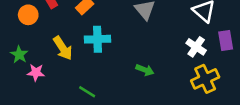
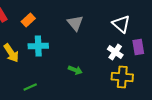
yellow cross: (205, 79) -> (122, 77), turned 30
green line: (87, 92) -> (30, 87), turned -56

